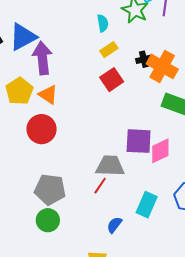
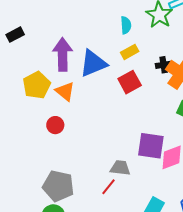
blue triangle: (23, 37) -> (93, 63), moved
red circle: (42, 129) -> (55, 125), size x0.6
gray trapezoid: (110, 166) -> (120, 168), size x0.7

